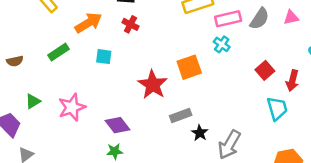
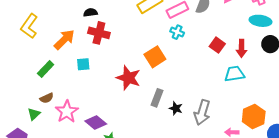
red cross: (130, 24) -> (99, 33), size x1.5
brown semicircle: (15, 61) -> (47, 98), moved
cyan trapezoid: (277, 108) -> (234, 74), turned -70
gray rectangle: (181, 115) -> (157, 98), turned -36
purple diamond: (117, 125) -> (96, 122), moved

